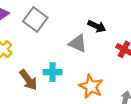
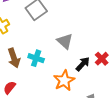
black arrow: (97, 26) -> (83, 64), moved, turned -91

